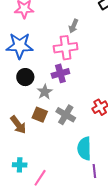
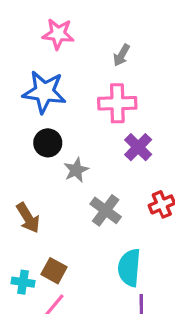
gray arrow: (73, 26) -> (122, 55), moved
purple cross: (60, 73) -> (138, 147), moved, turned -36
brown square: (40, 115) -> (54, 271), moved

